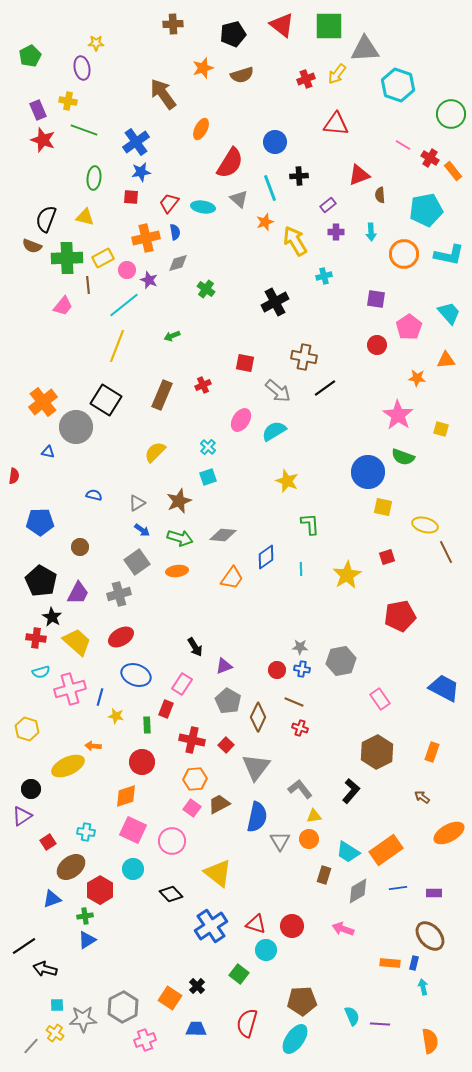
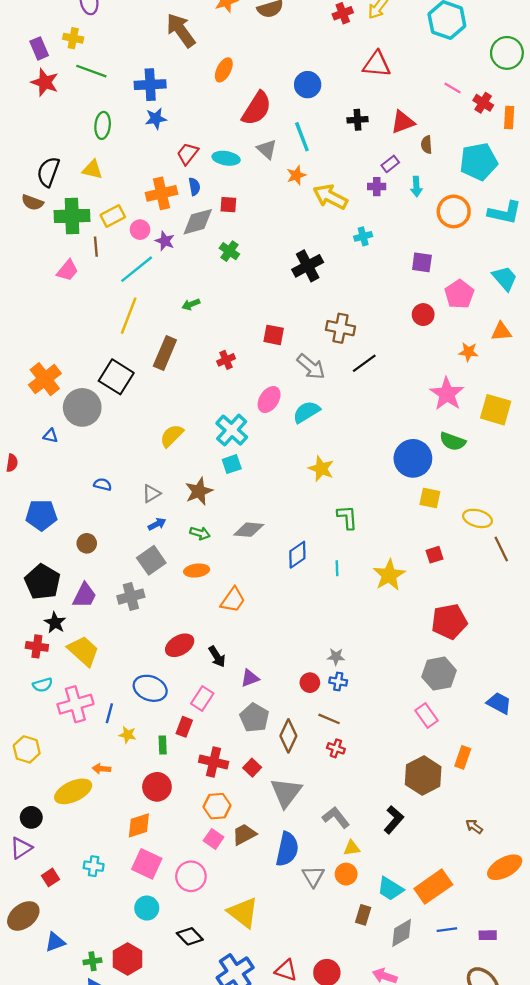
blue cross: (136, 142) -> (150, 85), turned 32
orange rectangle: (453, 171) -> (509, 117), turned 42
black cross: (299, 176) -> (357, 120), moved
red square: (131, 197) -> (228, 205), moved
purple rectangle: (328, 205) -> (390, 164), moved
yellow arrow: (295, 241) -> (330, 197), turned -32
gray diamond: (178, 263) -> (198, 222), size x1.4
brown rectangle: (162, 395) -> (165, 353), moved
yellow square: (441, 429) -> (496, 410), size x1.8
cyan cross: (208, 447) -> (232, 430), size x1.8
blue arrow: (142, 530) -> (157, 524), turned -63
green arrow: (180, 538) -> (200, 533), size x0.7
orange trapezoid: (232, 578) -> (233, 600), moved
red ellipse: (121, 637) -> (180, 645), moved
gray hexagon: (341, 661) -> (439, 674), moved
blue trapezoid: (444, 688) -> (499, 703), size x0.7
orange rectangle: (432, 752) -> (463, 757), moved
brown ellipse: (71, 867) -> (23, 916), moved
red hexagon: (100, 890) -> (128, 959), moved

